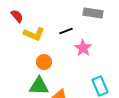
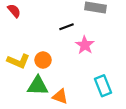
yellow L-shape: (34, 34) -> (18, 61), moved

